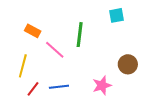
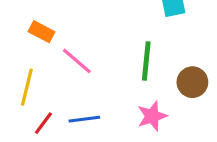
green line: (80, 35) -> (146, 61), moved

